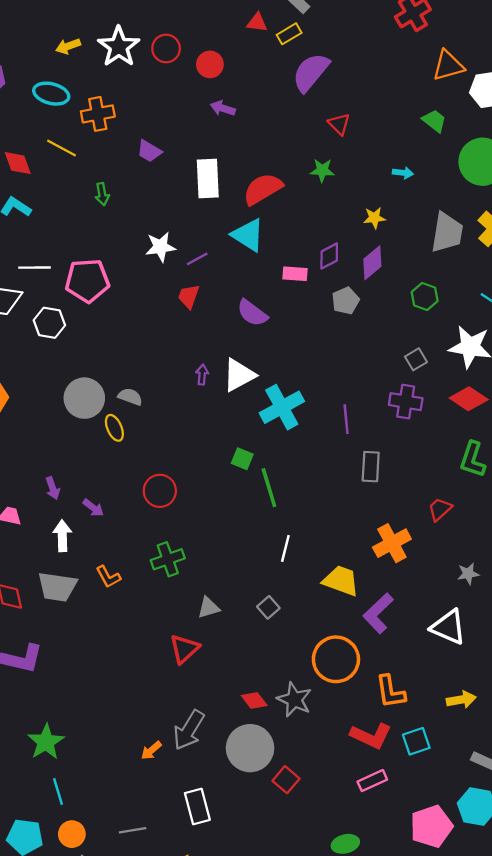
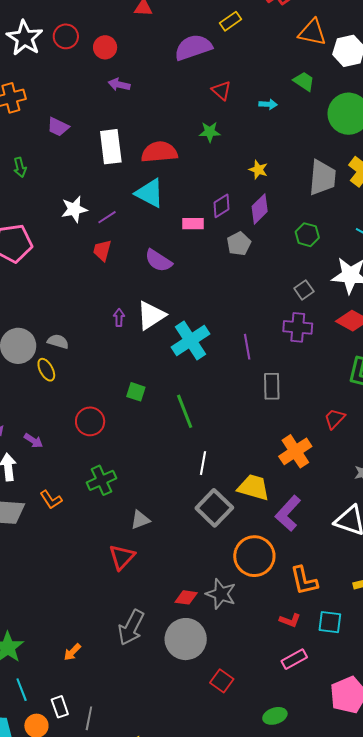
yellow rectangle: (289, 34) -> (230, 21), moved
orange triangle: (448, 66) -> (312, 32), turned 32
purple semicircle: (311, 72) -> (193, 47), turned 36
cyan arrow: (403, 173) -> (268, 104), moved
red semicircle: (263, 189) -> (159, 152), turned 30
yellow star: (374, 218) -> (258, 170), turned 30
green square: (242, 459) -> (136, 392), moved
gray square: (268, 607) -> (214, 508), moved, size x1.8
red diamond: (254, 701) -> (186, 597), turned -40
red L-shape: (371, 736) -> (290, 620), size x0.6
cyan square: (416, 741) -> (330, 622), turned 30
orange arrow: (151, 750) -> (72, 652), moved
red square: (286, 780) -> (222, 681), moved
white rectangle: (197, 807) -> (60, 707), moved, size x0.7
gray line: (133, 830) -> (89, 718), turned -65

